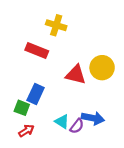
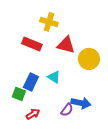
red triangle: (76, 75) -> (66, 45), moved
cyan triangle: (62, 122) -> (54, 77), moved
red arrow: (26, 131) -> (33, 114), moved

